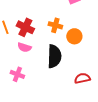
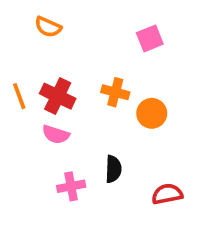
black semicircle: (54, 56) -> (113, 169), moved, size x0.6
pink cross: (17, 74) -> (71, 186), moved, turned -32

